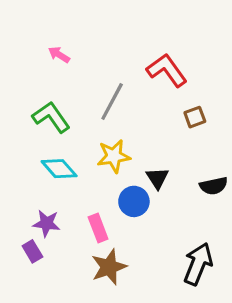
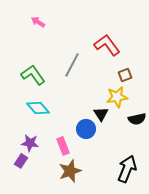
pink arrow: (59, 55) -> (38, 22), moved
yellow star: (114, 156) -> (117, 97), moved
purple rectangle: (32, 251) -> (21, 161), turned 64

